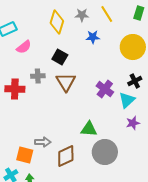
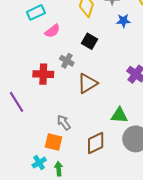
gray cross: (38, 76) -> (67, 61), turned 32
brown triangle: (66, 82) -> (87, 83), moved, turned 30
gray arrow: (43, 142) -> (64, 122), moved, turned -126

